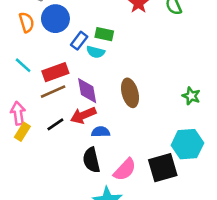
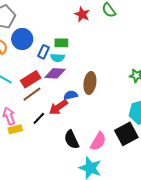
purple diamond: (87, 91) -> (55, 73), moved, turned -65
brown ellipse: (130, 93) -> (90, 83), turned 35
yellow rectangle: (22, 132) -> (15, 129), turned 56
blue semicircle: (101, 132) -> (71, 95), moved

